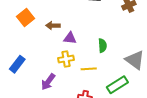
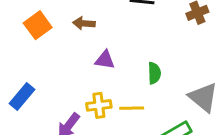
brown arrow: (53, 26) -> (84, 23), moved
yellow cross: (66, 59) -> (99, 105), moved

